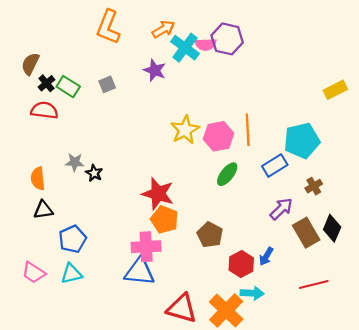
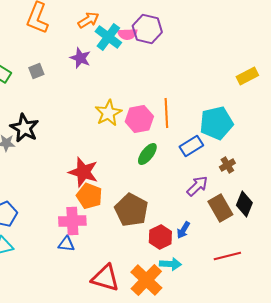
black star: (94, 173) -> (24, 128), moved, size x1.8
brown pentagon: (210, 235) -> (131, 210), size x1.4
blue triangle: (140, 272) -> (66, 244), size x0.6

